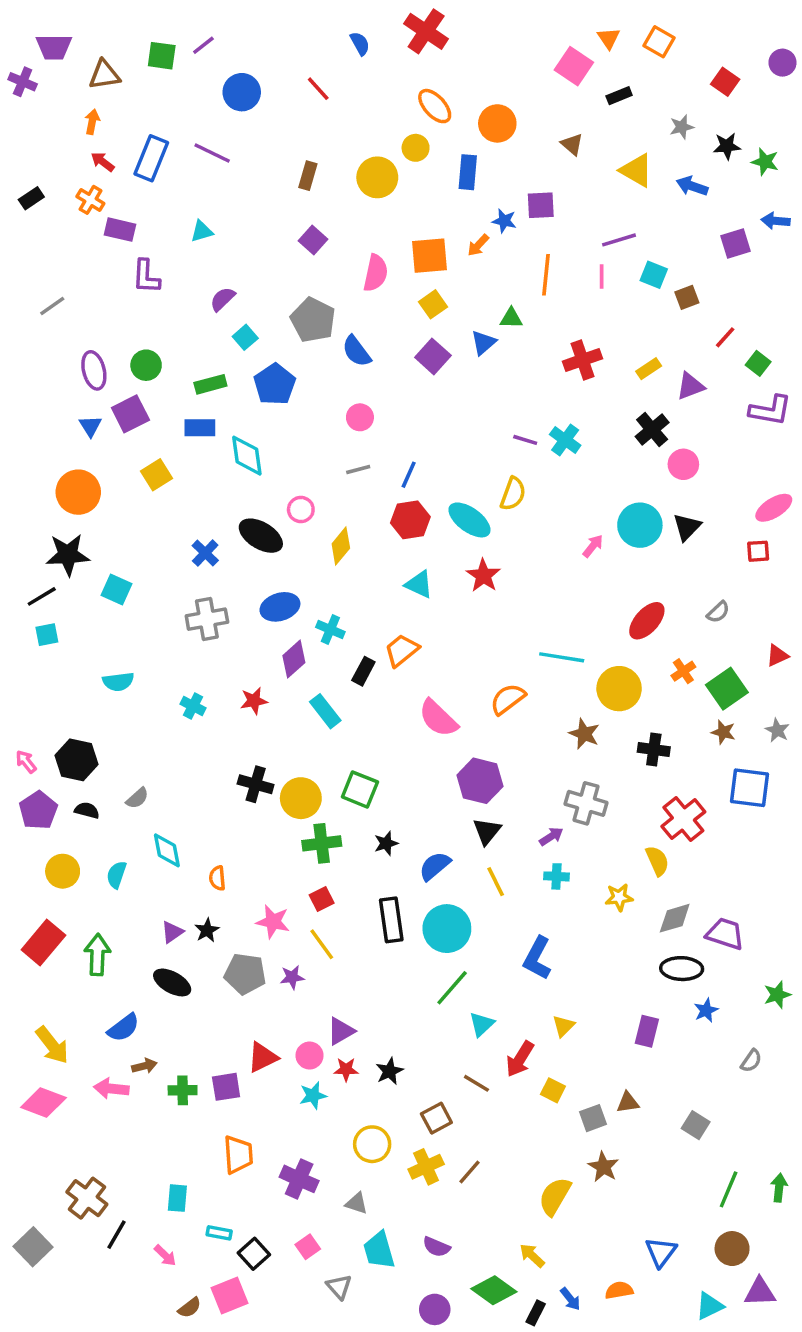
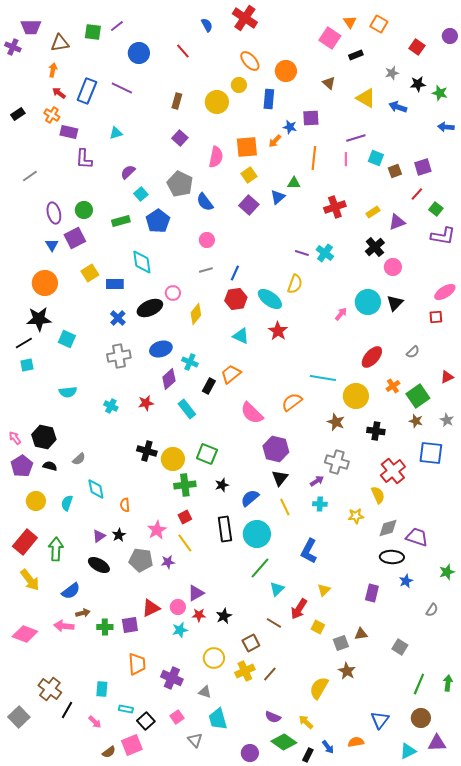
purple square: (736, 243) -> (423, 167), moved
blue rectangle: (200, 428) -> (115, 284), moved
black ellipse: (261, 536) -> (150, 308), turned -55
pink star: (273, 922) -> (157, 530), turned 30
yellow arrow: (52, 1045) -> (30, 580), moved
purple semicircle: (436, 1247) -> (273, 717), moved

